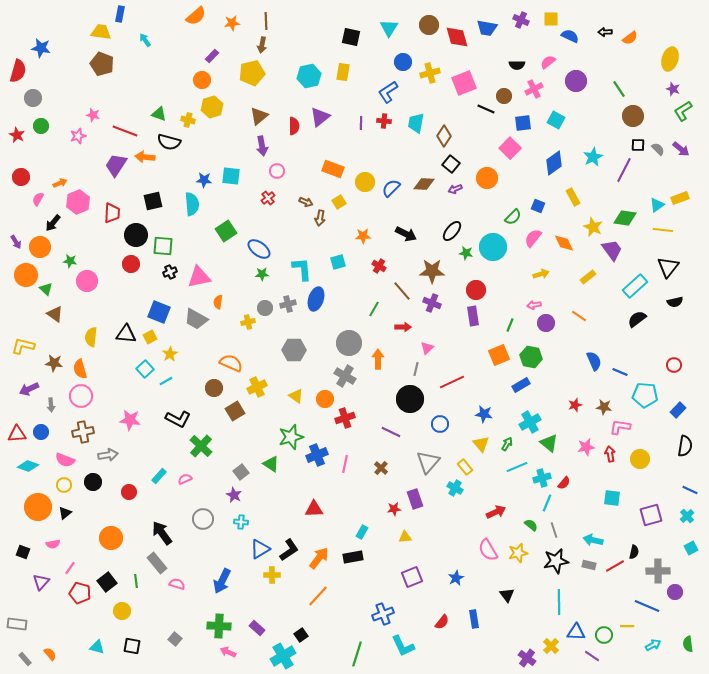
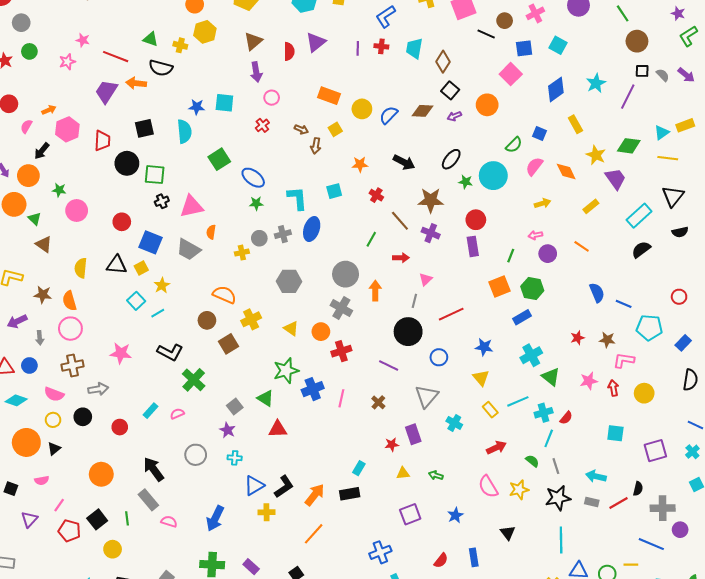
red circle: (131, 264) -> (122, 222), moved
green arrow: (507, 444) -> (436, 475), moved, turned -104
yellow rectangle: (465, 467) -> (490, 410), moved
red triangle: (314, 509) -> (278, 429), moved

